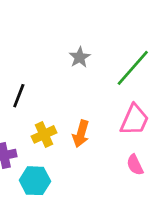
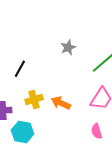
orange arrow: (81, 134) -> (61, 103), turned 90

